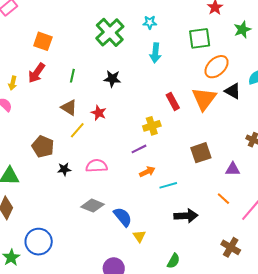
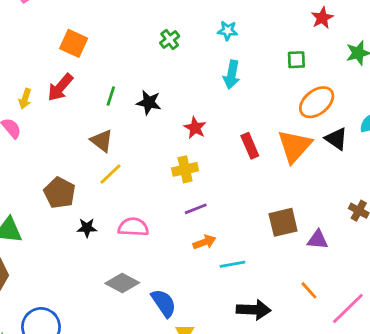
green cross: (110, 32) -> (170, 40), size x0.5
green square: (200, 38) -> (296, 60), size x0.6
black star: (112, 79) -> (149, 102), moved
red star: (99, 113) -> (195, 128), moved
yellow cross: (152, 126) -> (185, 169), moved
purple triangle: (233, 169) -> (318, 240), moved

